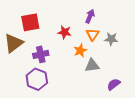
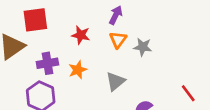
orange star: (80, 51) -> (78, 70), moved
gray triangle: (92, 66) -> (115, 81), turned -35

